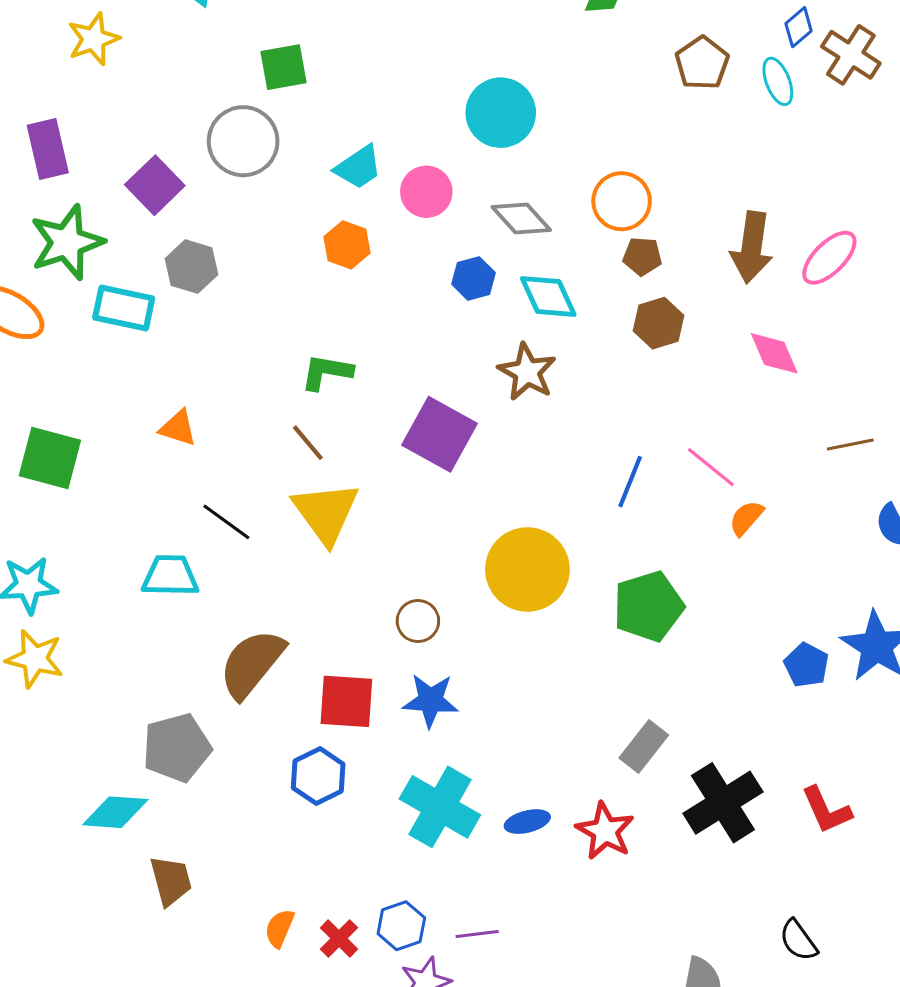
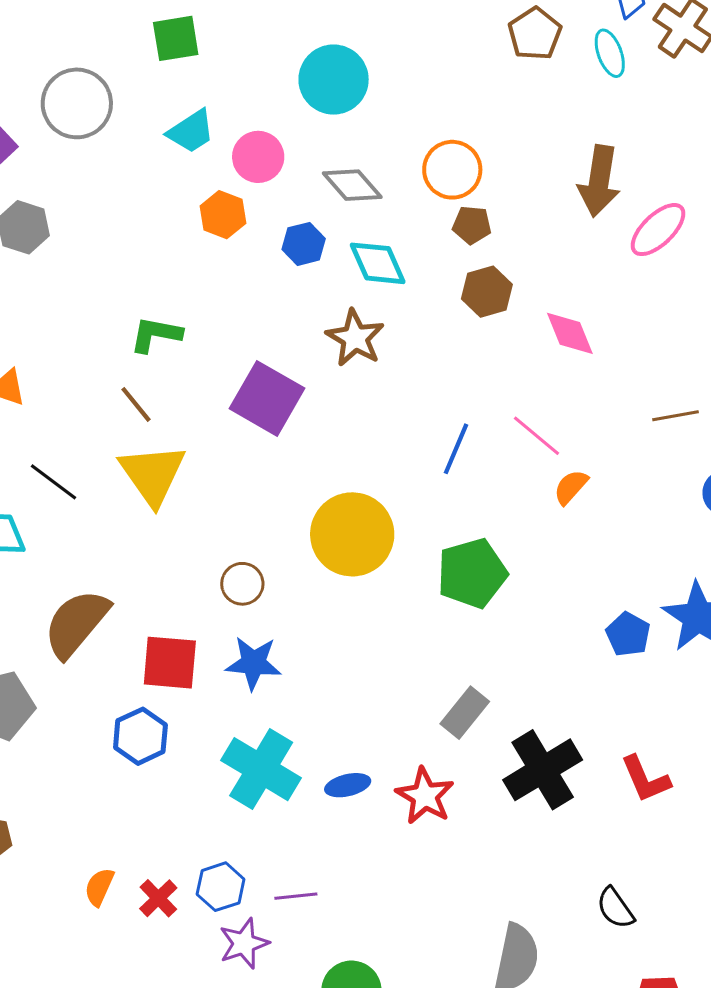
green square: (283, 67) -> (176, 38), moved
orange hexagon: (347, 245) -> (223, 215), moved
brown arrow: (752, 247) -> (599, 181), moved
pink diamond: (774, 353) -> (570, 333), moved

